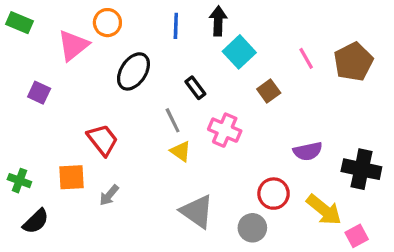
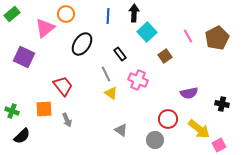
green rectangle: (19, 23) -> (12, 14), turned -63
purple square: (39, 93) -> (24, 57), size x1.5
black cross: (361, 169) -> (222, 104), size x0.6
gray arrow: (109, 195) -> (67, 120), turned -64
gray triangle: (197, 212) -> (121, 130), size x0.6

